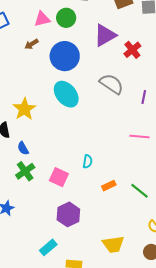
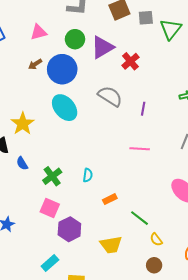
green circle: (66, 18) -> (75, 39), moved
brown arrow: (31, 44) -> (35, 64), moved
green cross: (25, 171) -> (52, 176), moved
pink square: (59, 177) -> (50, 208), moved
green line: (139, 191) -> (139, 218), moved
yellow trapezoid: (113, 244) -> (111, 245), moved

